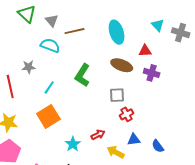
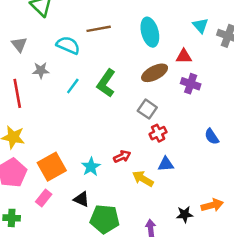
gray triangle: (52, 21) -> (19, 44), moved
brown ellipse: (122, 65) -> (155, 73), turned -50
cyan line: (49, 87) -> (73, 86), moved
gray square: (117, 95) -> (147, 109), turned 35
orange square: (48, 116) -> (52, 167), moved
blue semicircle: (158, 146) -> (212, 137), moved

